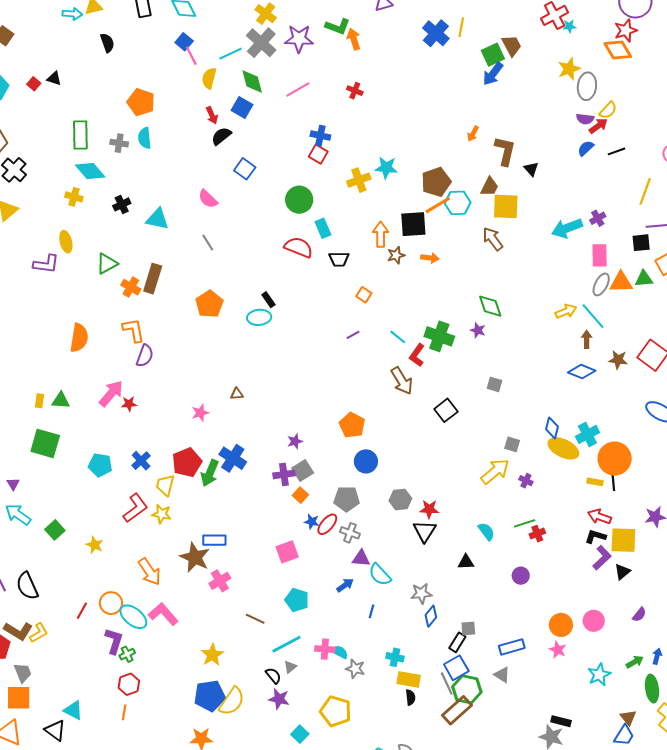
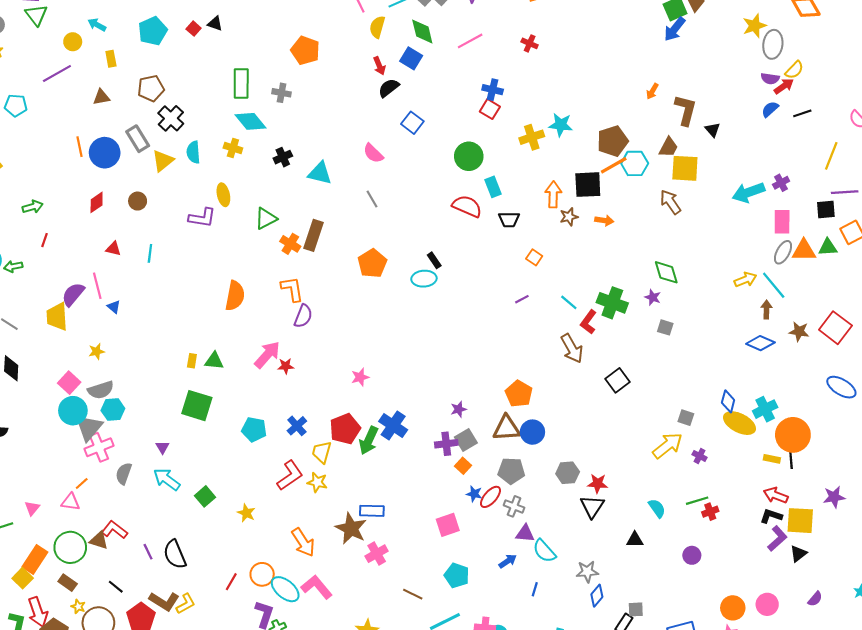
cyan semicircle: (145, 138) -> (193, 152), moved
gray square: (494, 384) -> (665, 327), moved
brown triangle: (237, 394) -> (507, 428), moved, size x2.0

